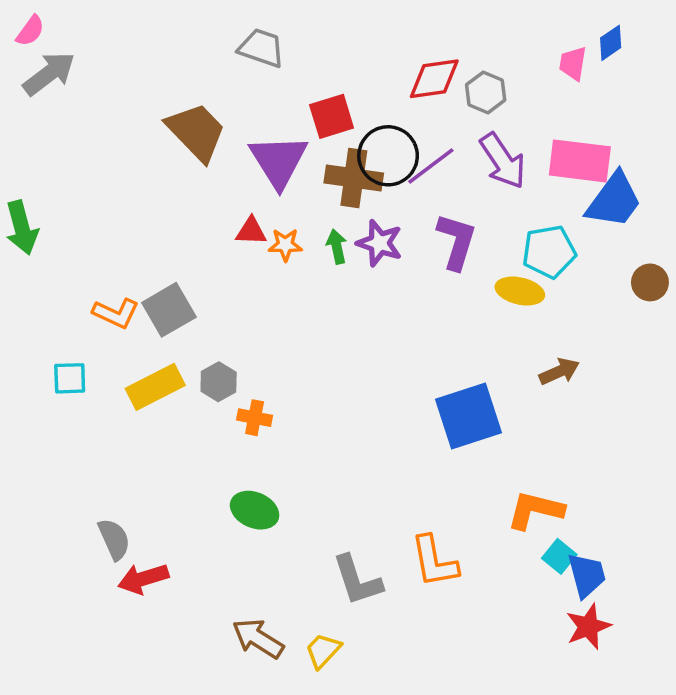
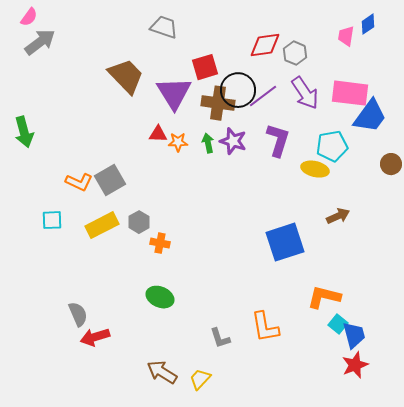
gray L-shape: (357, 580) -> (220, 338), size x0.7

